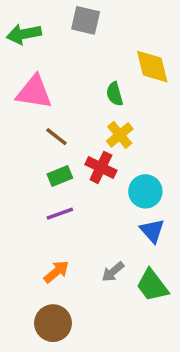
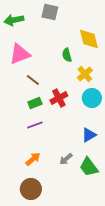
pink triangle: (34, 92) -> (20, 54), turned -30
yellow cross: (120, 135) -> (85, 74), moved
red cross: (101, 167) -> (59, 98), turned 36
cyan circle: (145, 191) -> (92, 98), moved
blue triangle: (152, 231) -> (89, 135), turned 42

